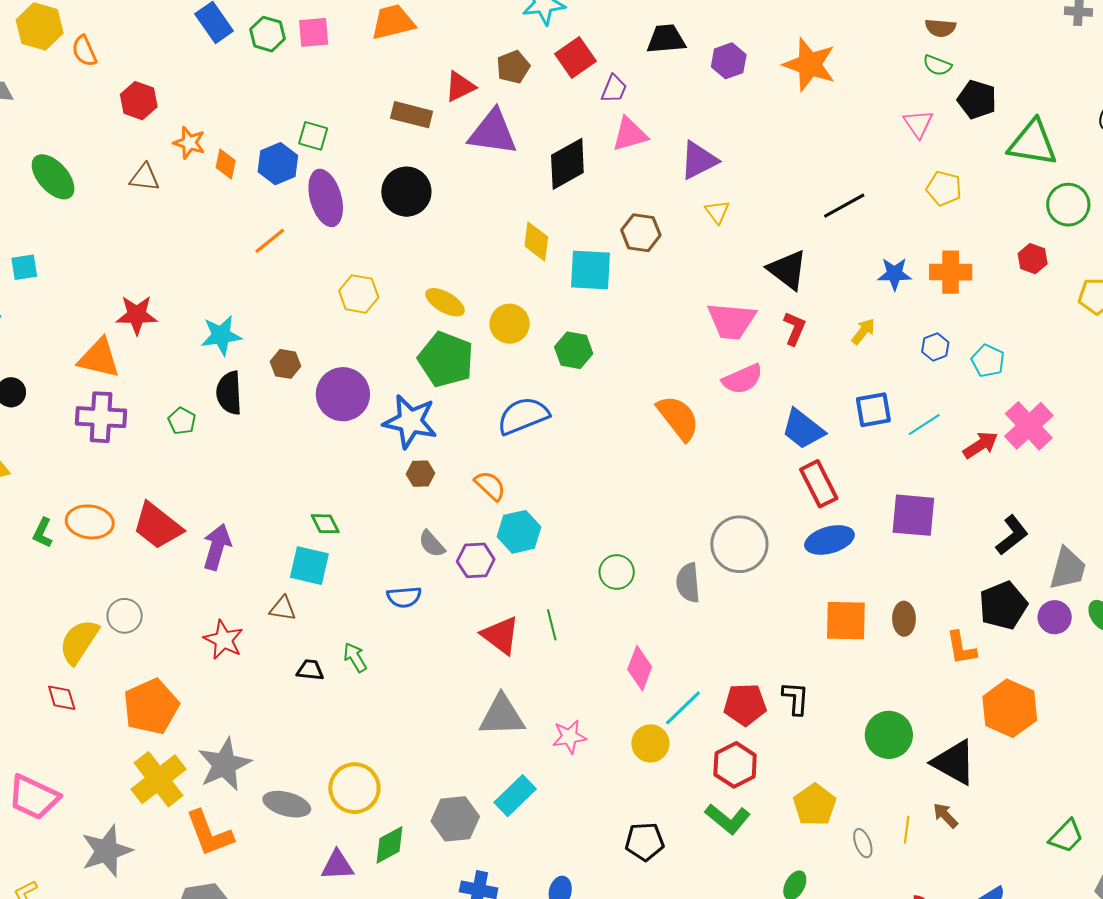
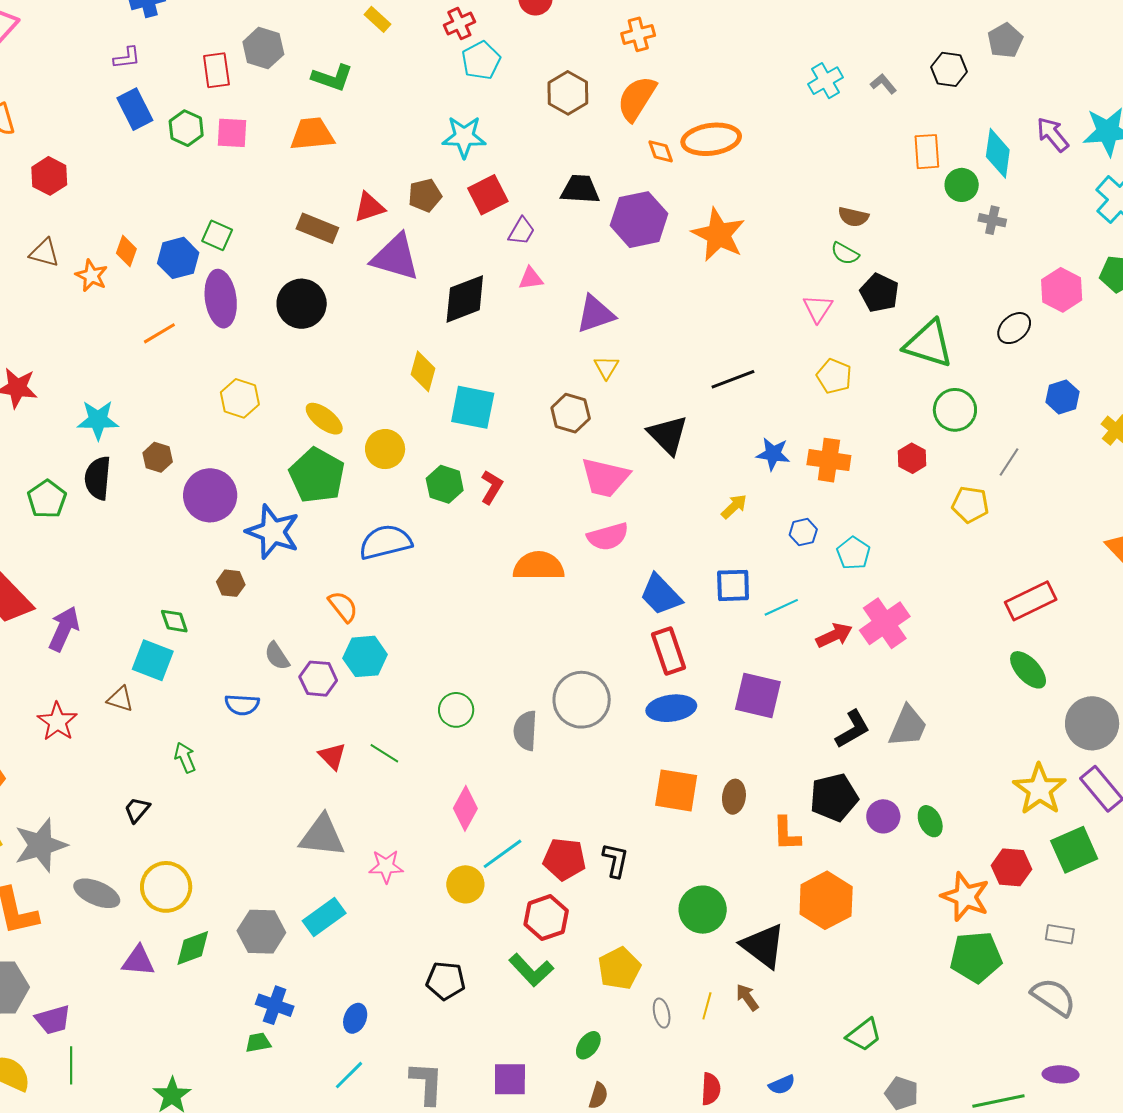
purple hexagon: (729, 61) -> (639, 220), size x1.6
pink triangle: (630, 134) -> (531, 278), size x0.7
orange star: (189, 143) -> (91, 276), moved
brown hexagon: (641, 233) -> (571, 413), moved
red L-shape: (795, 328) -> (492, 487), moved
orange semicircle: (678, 418) -> (539, 566), turned -60
green pentagon: (182, 421) -> (47, 499), size x1.4
brown hexagon: (421, 474) -> (231, 583), moved
gray trapezoid: (1068, 569) -> (908, 726), moved
green line: (552, 625) -> (384, 753), turned -52
red triangle: (501, 635) -> (332, 756), size x0.7
black trapezoid: (310, 670) -> (137, 810), moved, turned -64

